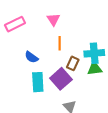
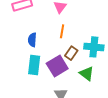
blue semicircle: (31, 57) -> (32, 40), turned 48
green triangle: (95, 69) -> (87, 73), moved, turned 35

